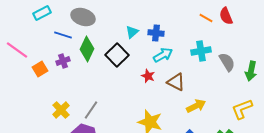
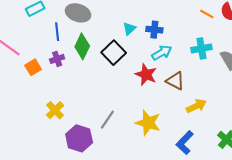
blue line: (63, 35) -> (57, 32), turned 66
red star: (148, 76) -> (146, 75), size x1.5
gray line: (91, 110) -> (107, 120), moved

